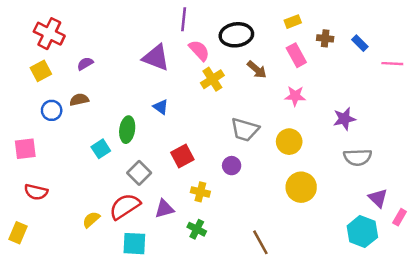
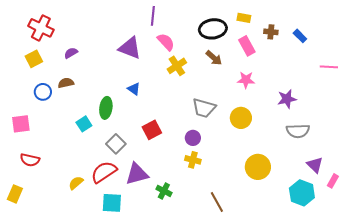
yellow rectangle: (293, 22) -> (244, 18), turned 32
black ellipse: (236, 35) -> (213, 29), moved
pink line: (392, 64) -> (329, 67), moved
yellow circle: (301, 187) -> (258, 167), moved
yellow cross: (200, 192) -> (193, 160), moved
purple triangle: (164, 209) -> (137, 174), size x1.4

